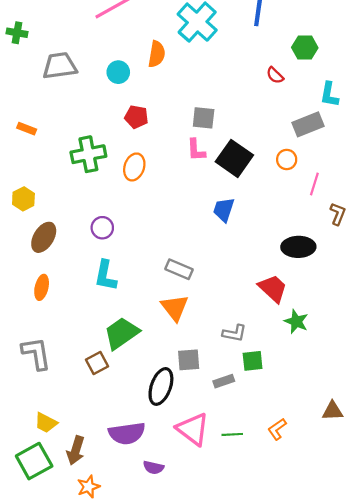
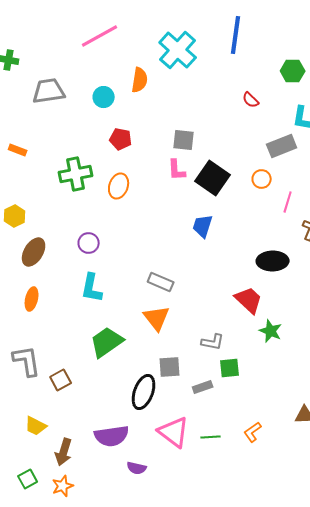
green hexagon: (305, 48) -> (293, 71), moved
brown square: (97, 363) -> (61, 380), moved
green square: (34, 461) -> (28, 479), moved, size x0.6
orange star: (88, 487) -> (63, 486), moved

